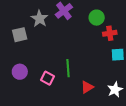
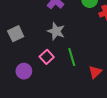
gray star: (39, 19) -> (56, 31), moved
pink square: (47, 78) -> (47, 57), moved, turned 32

